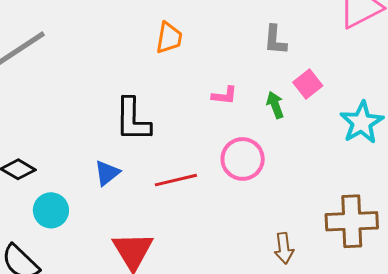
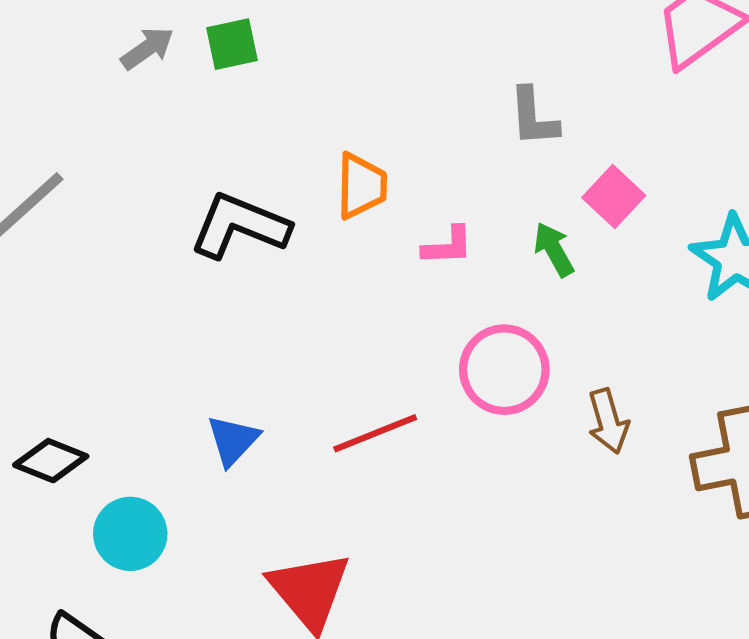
orange trapezoid: (169, 38) -> (361, 186), moved
black L-shape: (133, 120) -> (240, 226), moved, turned 120
brown arrow: (284, 248) -> (608, 421), moved

